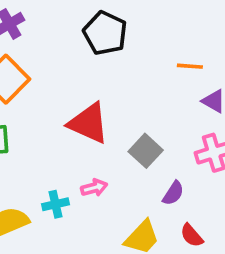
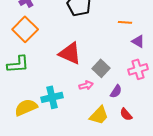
pink arrow: (94, 188) -> (86, 85), moved
cyan cross: (55, 204) -> (52, 97), size x1.5

